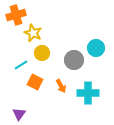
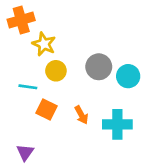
cyan circle: (96, 48) -> (128, 76), moved
gray circle: (74, 60) -> (99, 67), moved
cyan line: (21, 65) -> (28, 87), turned 40

